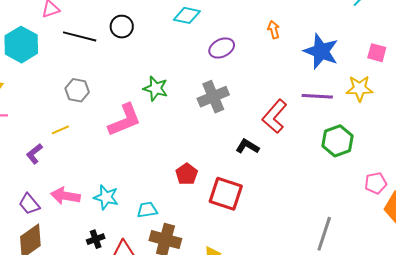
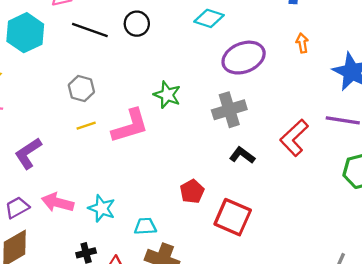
purple ellipse: (222, 48) -> (244, 58), size x1.5
yellow line: (60, 130) -> (86, 126), moved
black L-shape: (247, 146) -> (242, 155), moved
purple L-shape: (34, 154) -> (28, 153), size x1.4
purple trapezoid: (29, 204) -> (17, 207), turned 95

